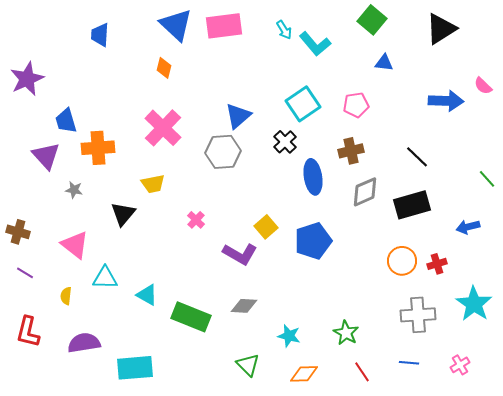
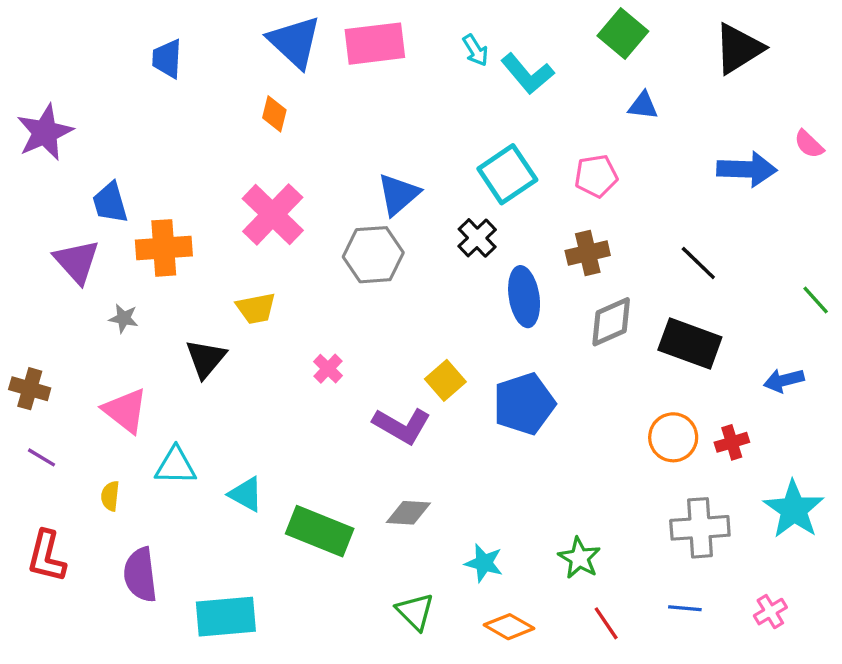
black rectangle: (412, 205) -> (690, 343), turned 36
purple semicircle: (84, 343) -> (140, 575), turned -88
orange diamond: (304, 374) -> (509, 627), turned 32

